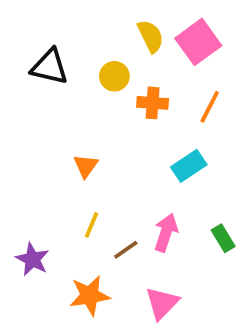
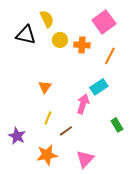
yellow semicircle: (151, 36) -> (47, 19), moved
orange cross: (153, 103) -> (82, 45), moved
pink arrow: (166, 233) -> (83, 104), moved

